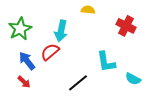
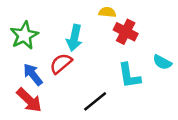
red cross: (126, 26) -> (126, 32), moved
cyan semicircle: (133, 79) -> (162, 62), moved
red arrow: (24, 82) -> (29, 100), size x1.6

